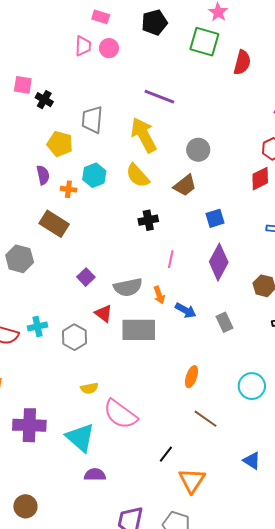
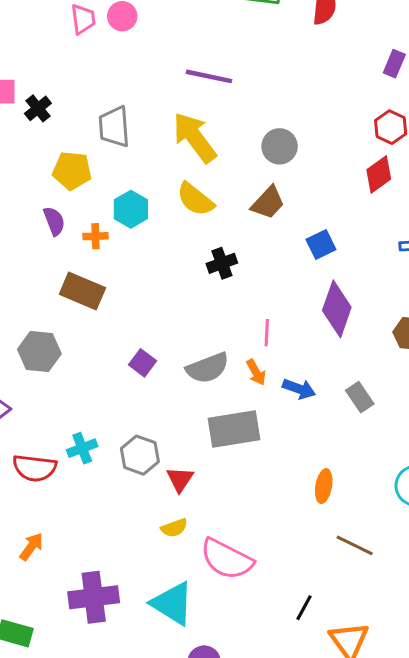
black cross: (44, 100) -> (38, 108), turned 30
pink line: (171, 259) -> (267, 333), moved
red triangle: (104, 313) -> (180, 479), moved, turned 36

